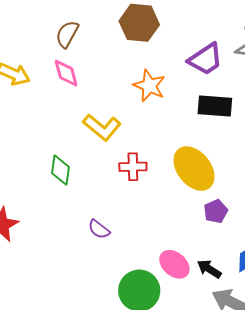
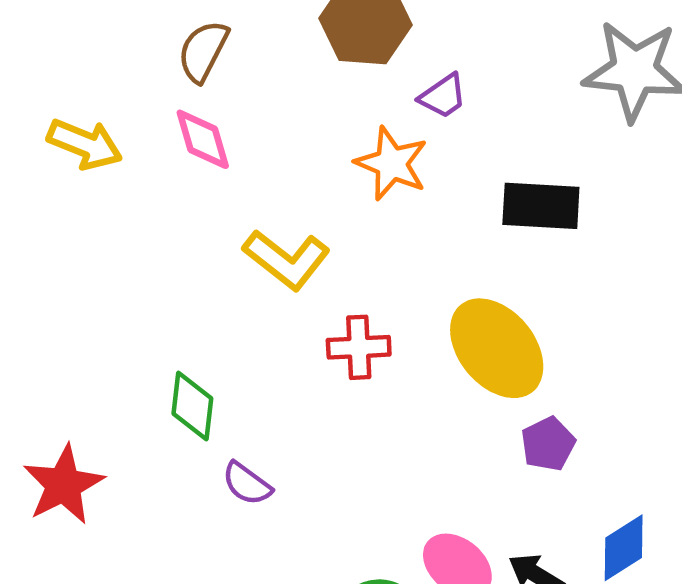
purple trapezoid: (206, 59) -> (443, 96), moved, size x0.6
green diamond: (60, 170) -> (192, 406), moved
purple semicircle: (99, 229) -> (247, 484), moved

